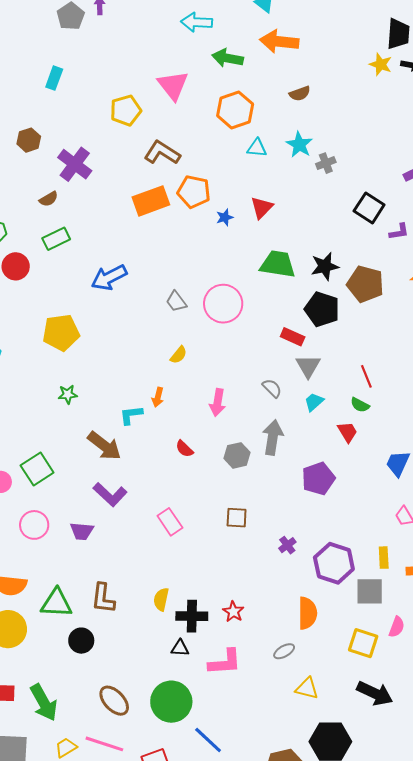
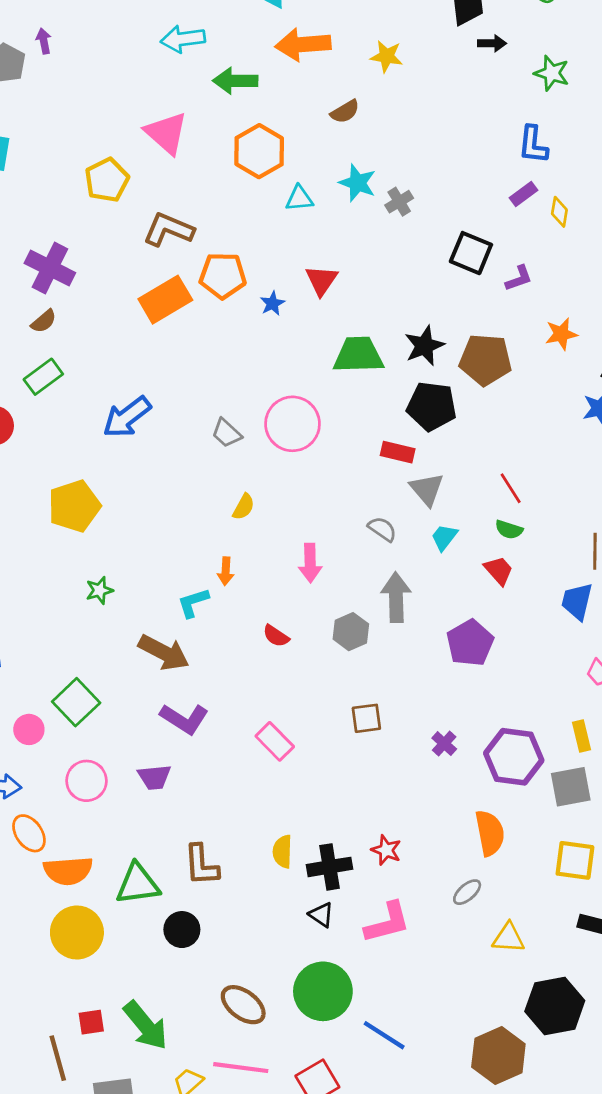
yellow star: (381, 64) -> (387, 56), moved
brown semicircle: (49, 199) -> (44, 321), moved
black triangle: (180, 648) -> (321, 915), turned 42

